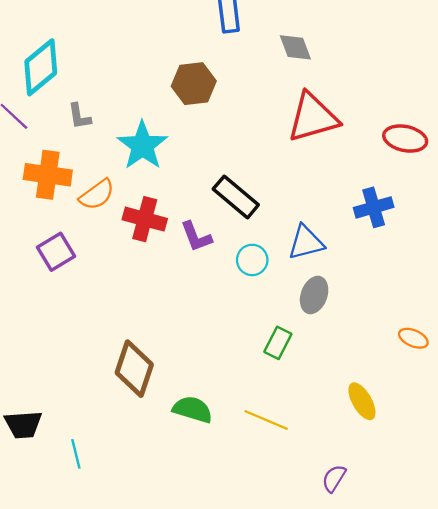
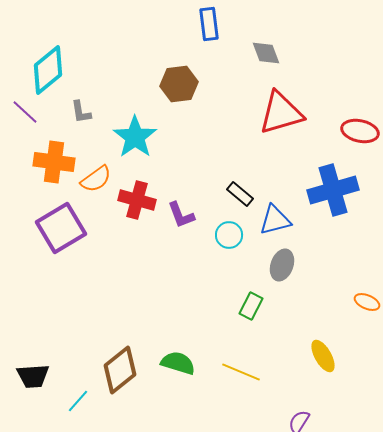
black rectangle: (236, 197) -> (240, 194), moved, size x0.7
blue cross: (374, 207) -> (333, 190), size x1.5
purple square: (56, 252) -> (61, 228), size x1.5
brown diamond: (134, 369) -> (120, 370), moved, turned 33
cyan line: (76, 454) -> (78, 401), turned 55

